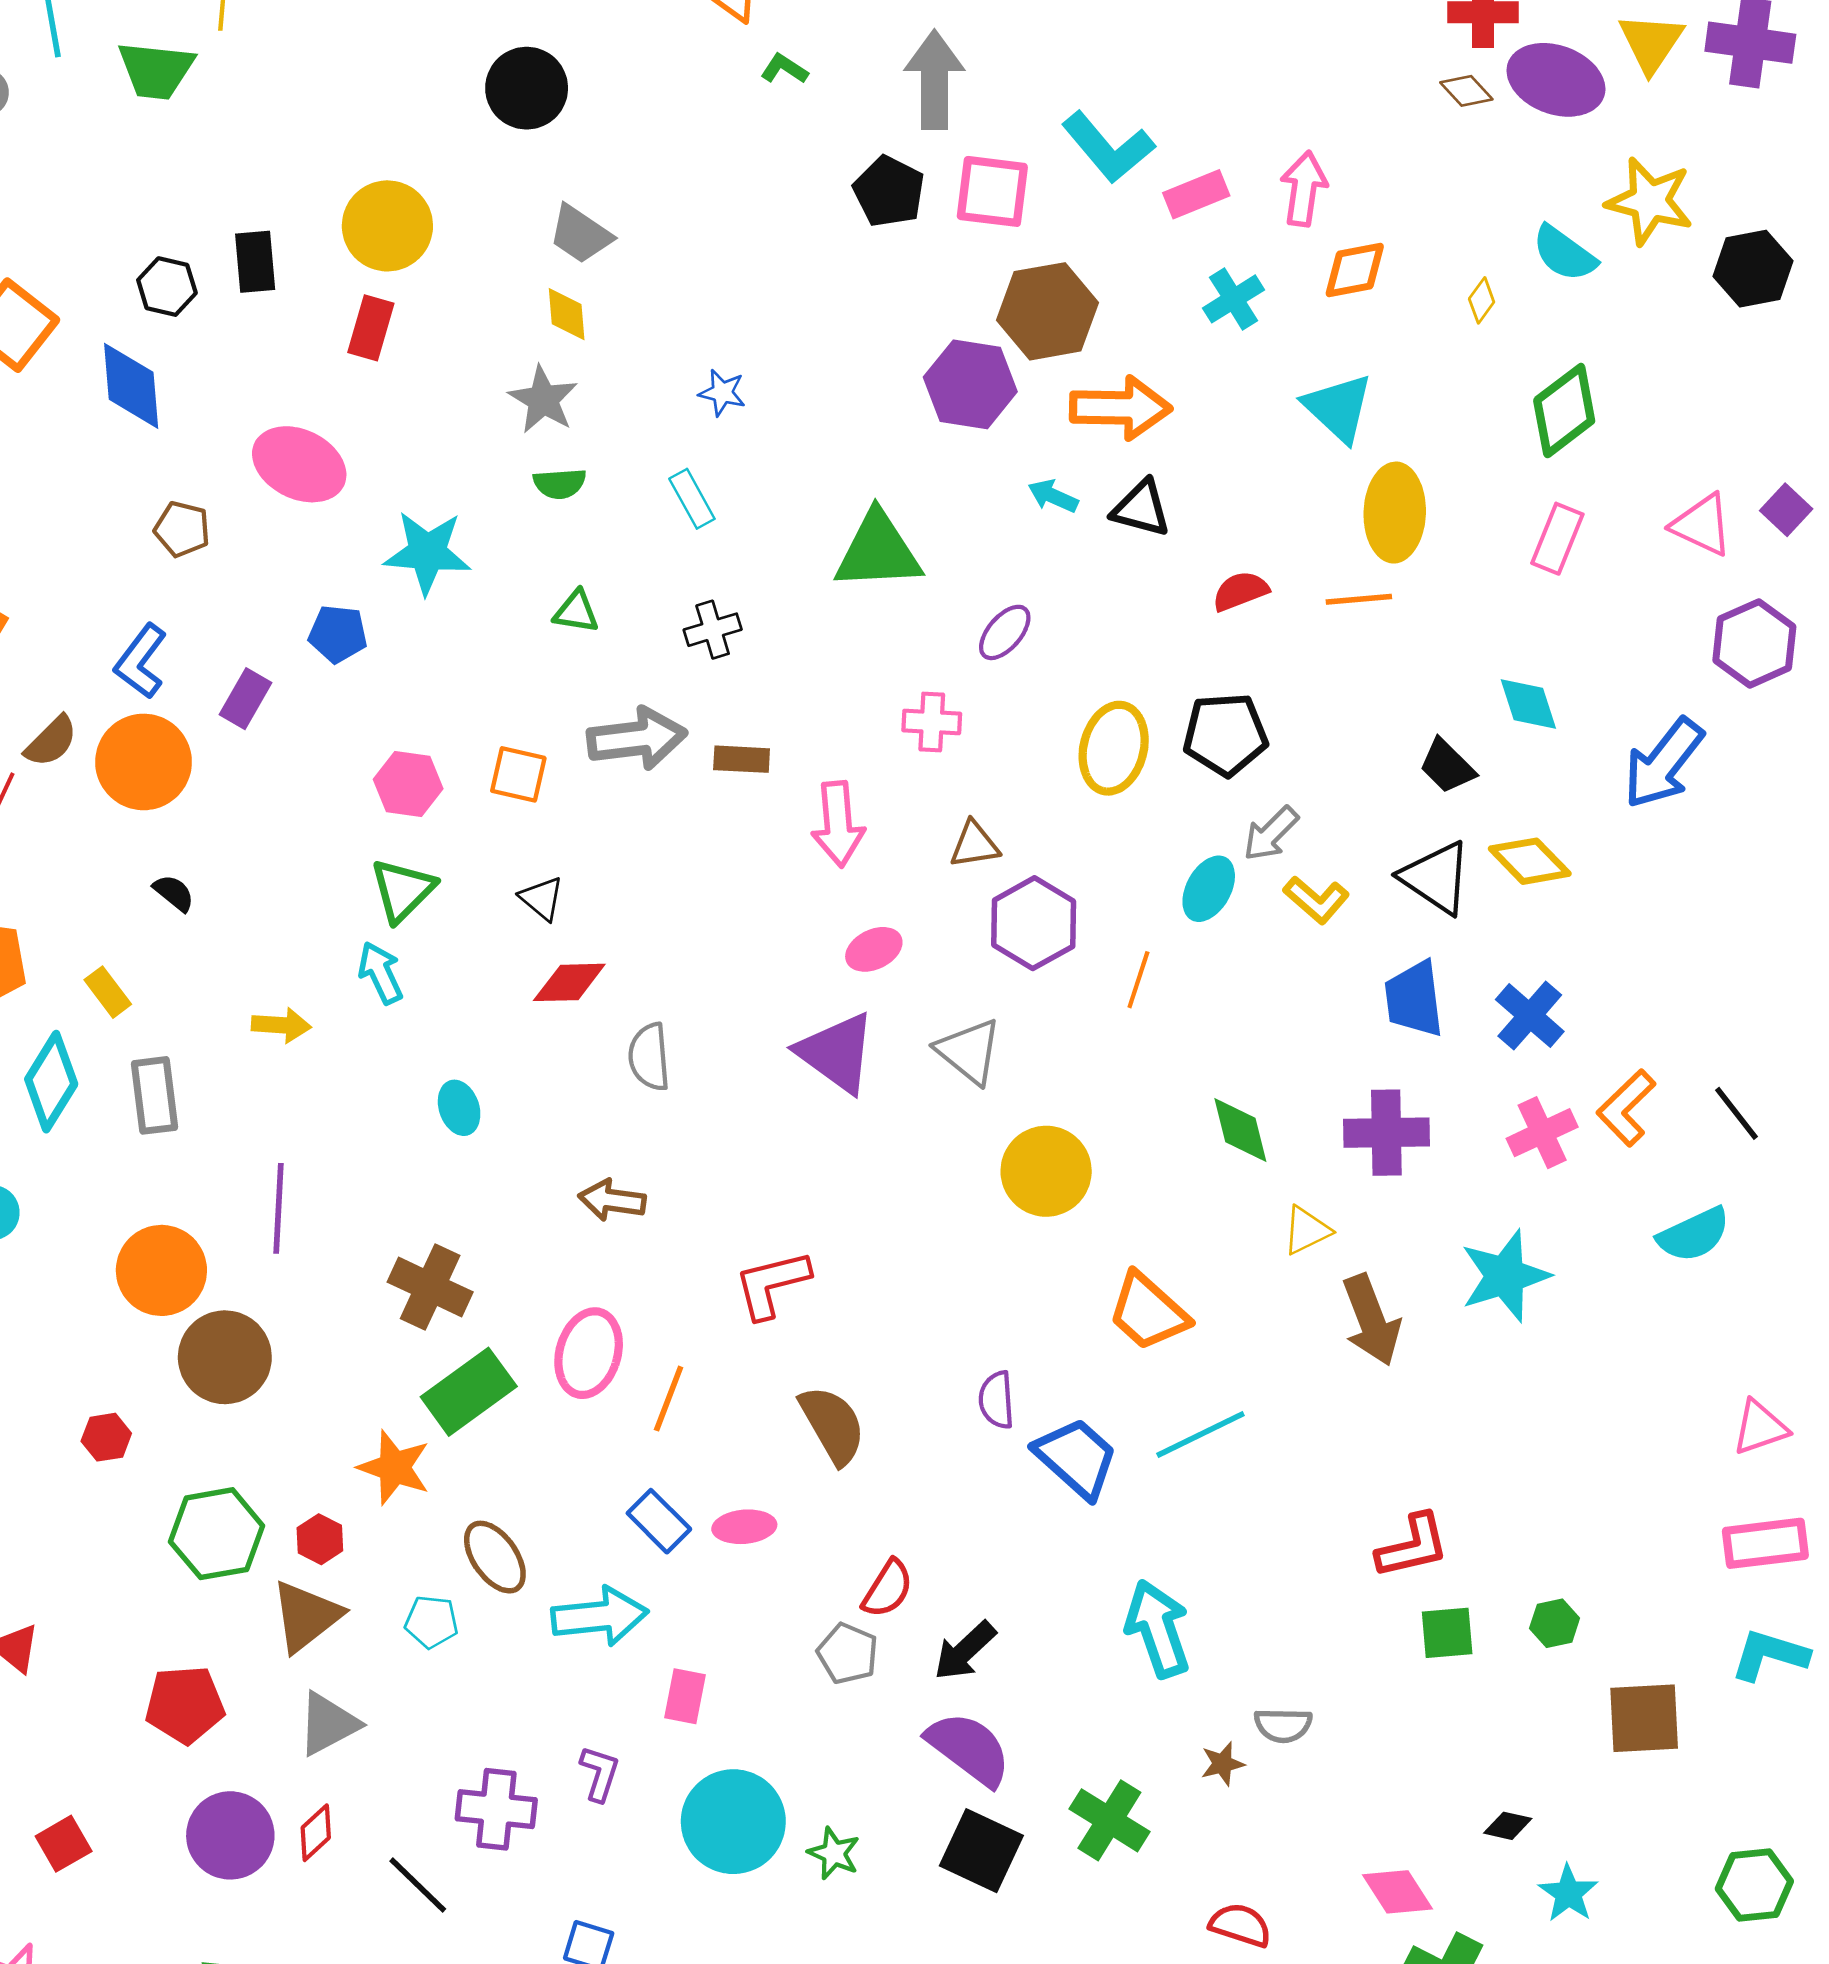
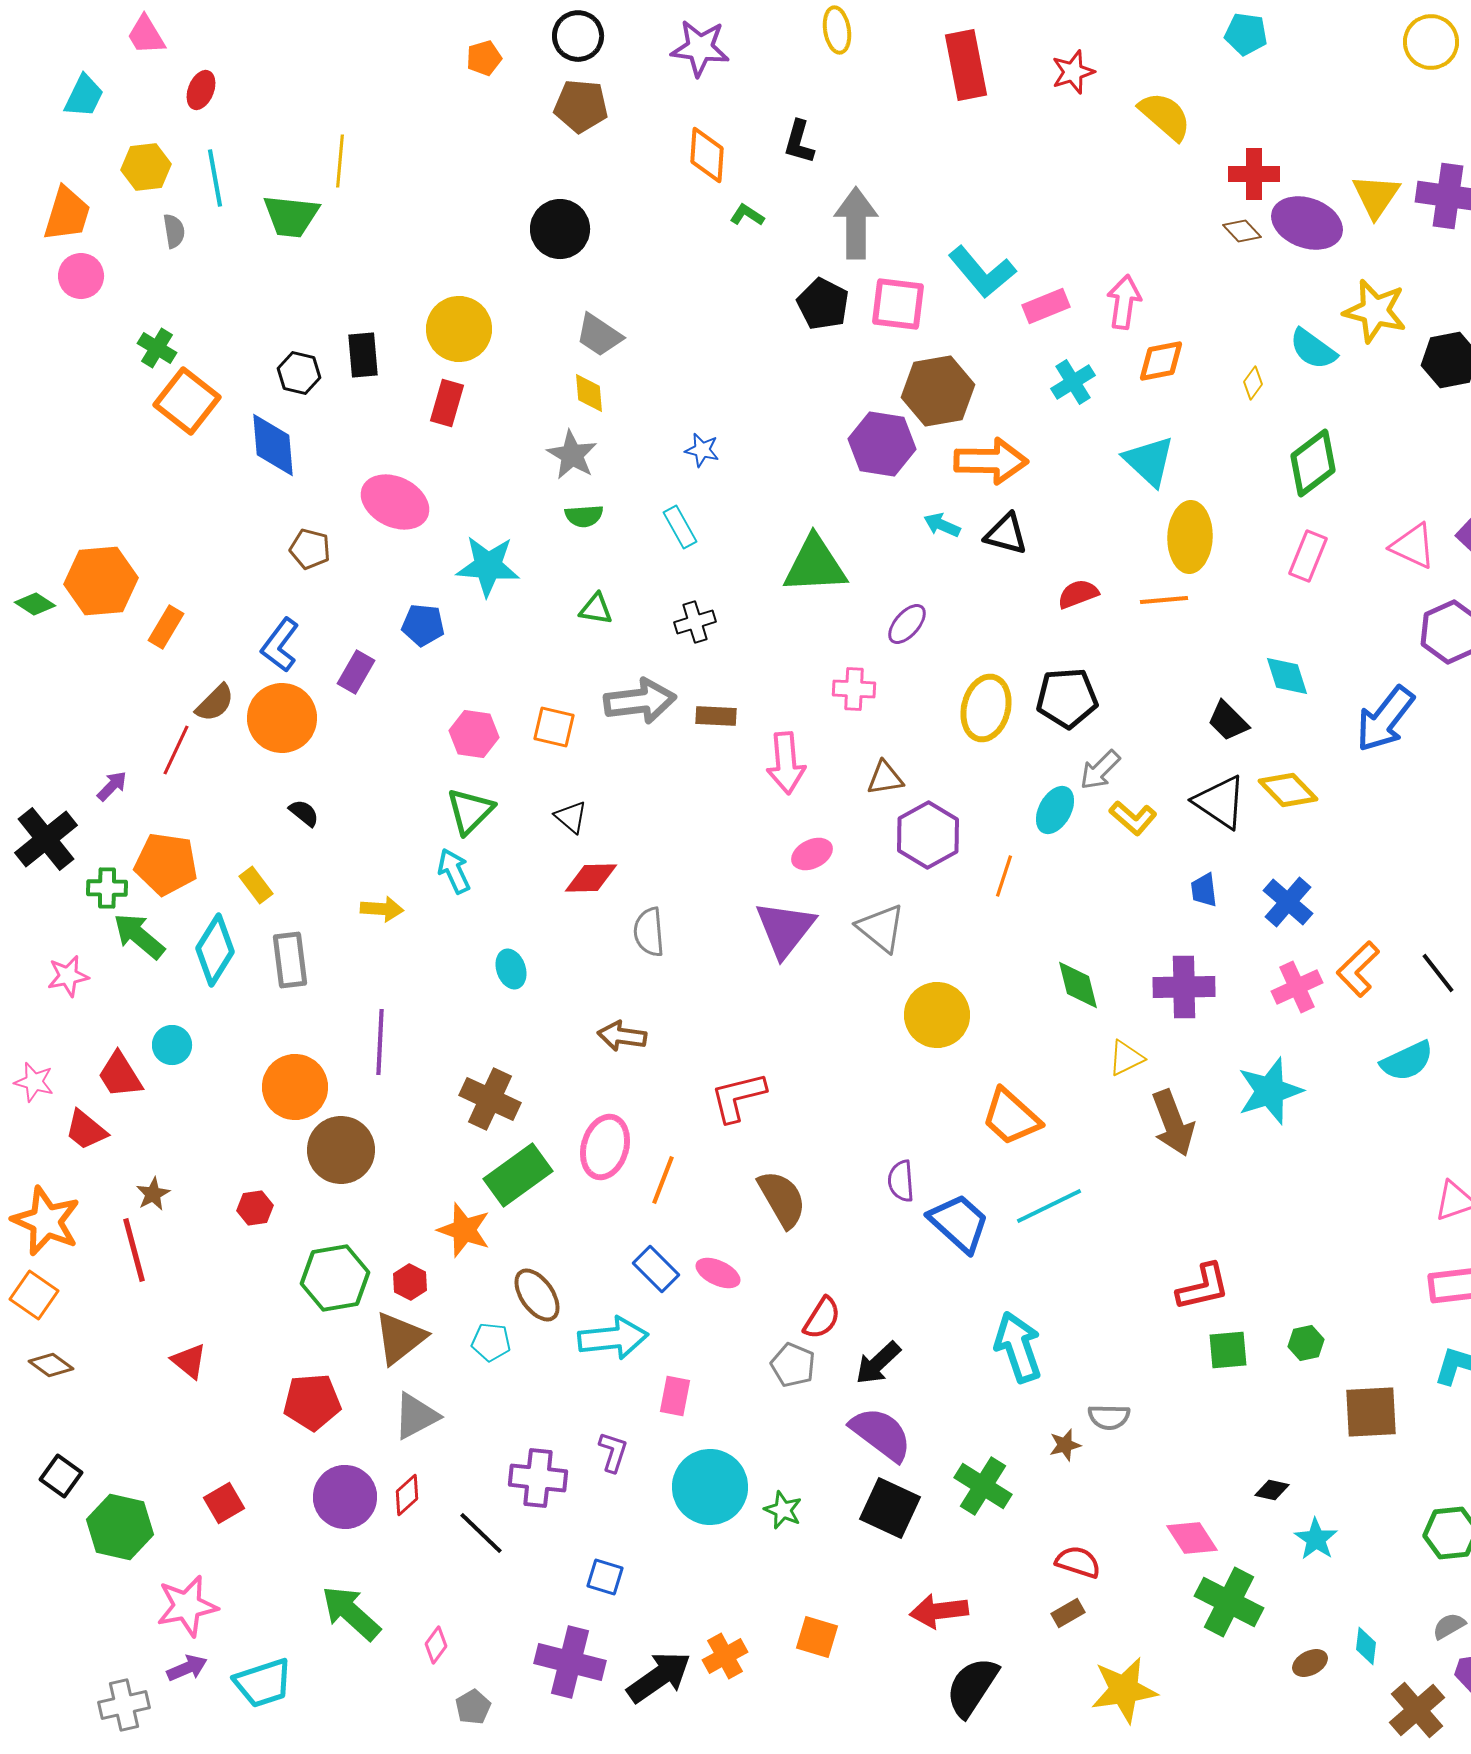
blue trapezoid: (1414, 999) -> (1204, 890), size x0.6
purple triangle: (837, 1053) -> (785, 929), turned 32
pink ellipse: (744, 1527) -> (718, 1273), turned 30

